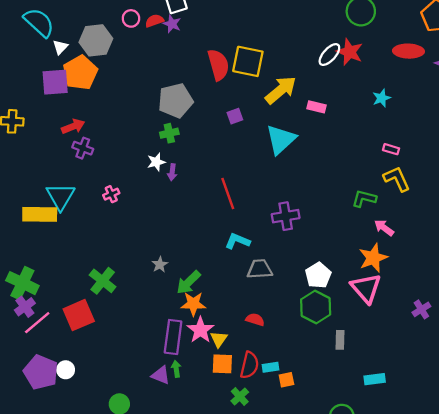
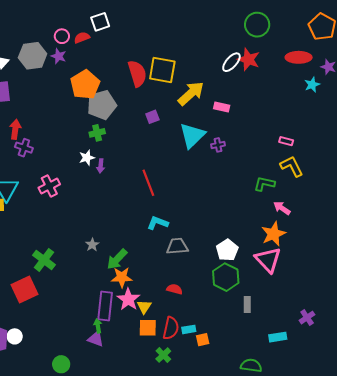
purple star: (172, 24) -> (59, 56), moved
orange pentagon: (80, 73) -> (85, 85), moved
cyan star: (382, 98) -> (312, 85), moved
red arrow: (73, 126) -> (15, 129), turned -60
pink cross: (111, 194) -> (49, 186), size x1.5
purple cross: (286, 216) -> (218, 145), moved, size x0.6
purple cross: (421, 309) -> (307, 318), moved
green arrow: (176, 369) -> (98, 326), moved

